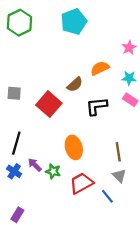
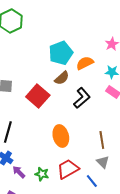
cyan pentagon: (74, 22) -> (61, 53), moved
black L-shape: (97, 106) -> (82, 98), turned 145
purple arrow: (35, 165) -> (19, 172), moved
green star: (53, 171) -> (42, 174), moved

